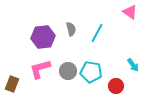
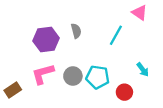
cyan line: (97, 33) -> (116, 35), moved
brown rectangle: (12, 84) -> (13, 90), turned 35

